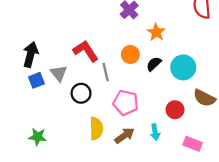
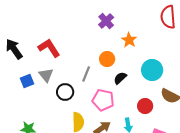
red L-shape: (86, 51) -> (49, 48), moved
black arrow: (31, 54) -> (14, 49), moved, turned -50
black semicircle: (154, 64) -> (120, 78), moved
gray line: (106, 72) -> (86, 74), turned 35

